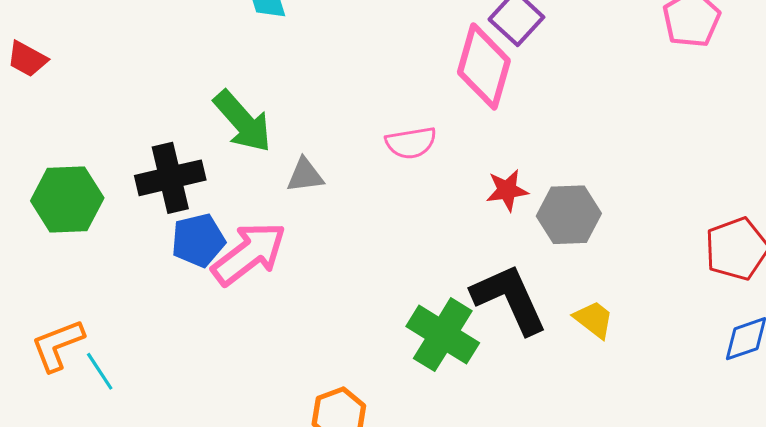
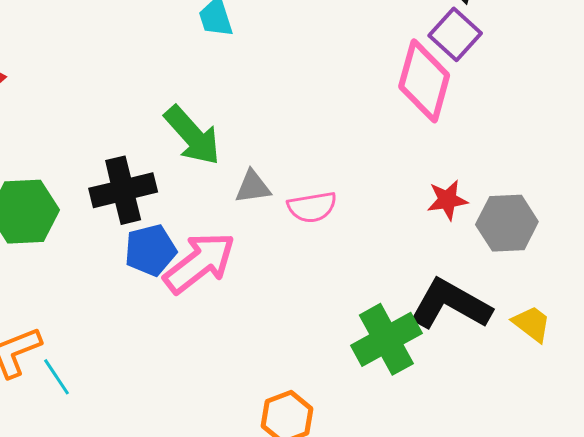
pink semicircle: (411, 143) -> (312, 207), moved
black L-shape: (509, 299) -> (450, 304), turned -36
green cross: (443, 335) -> (386, 339), turned 30

